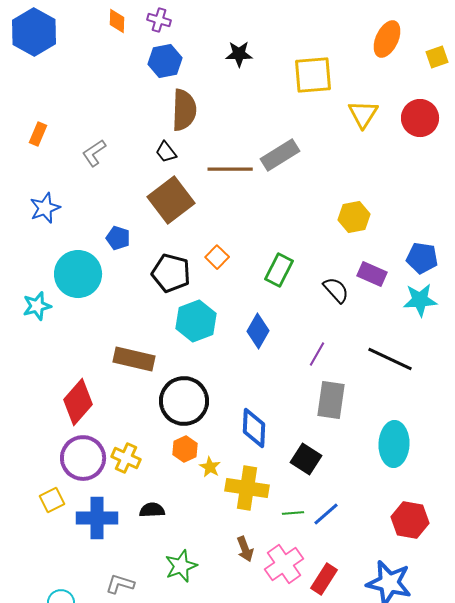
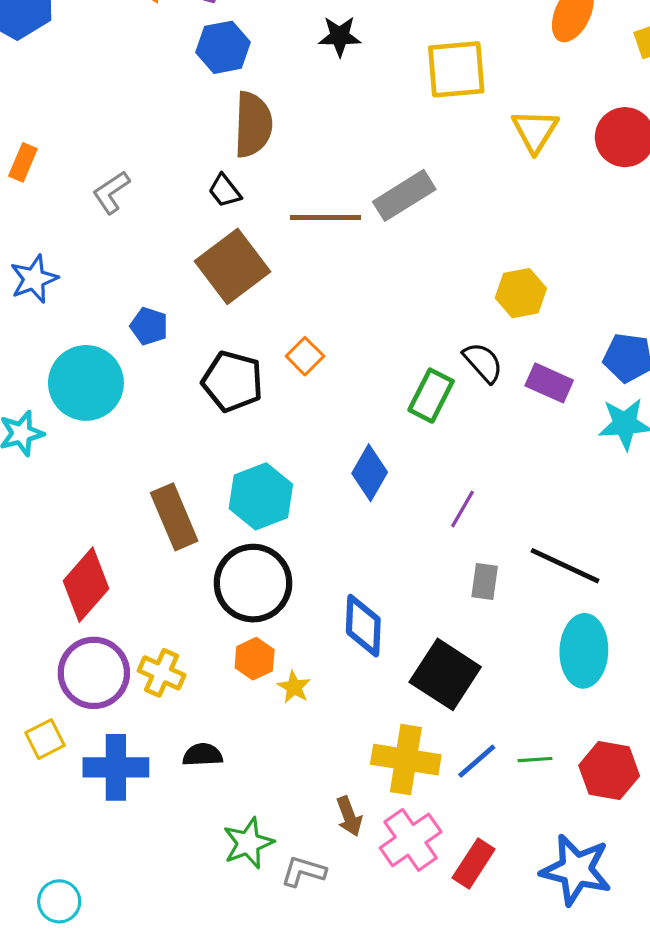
green rectangle: (279, 270) -> (431, 396), moved
black semicircle: (336, 290) -> (483, 362), moved
cyan hexagon: (196, 321) -> (261, 496), moved
brown rectangle: (134, 359) -> (174, 517), turned 54
black line: (390, 359) -> (565, 566), moved
gray rectangle: (331, 400) -> (485, 581), size x0.6
black square: (306, 459) -> (445, 674), size x1.4
yellow cross: (247, 488) -> (406, 760), moved
green line: (293, 513) -> (535, 760), moved
gray L-shape: (120, 584) -> (303, 871), moved

